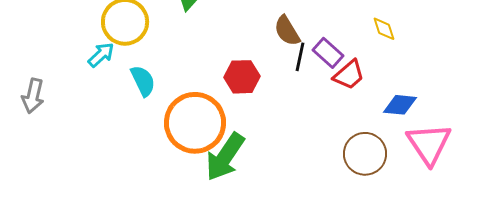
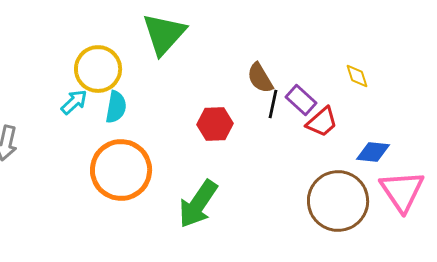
cyan semicircle: (143, 81) -> (116, 107), moved, turned 36
orange circle: (195, 123) -> (121, 170), moved
brown circle: (365, 154) -> (338, 201), size x1.4

